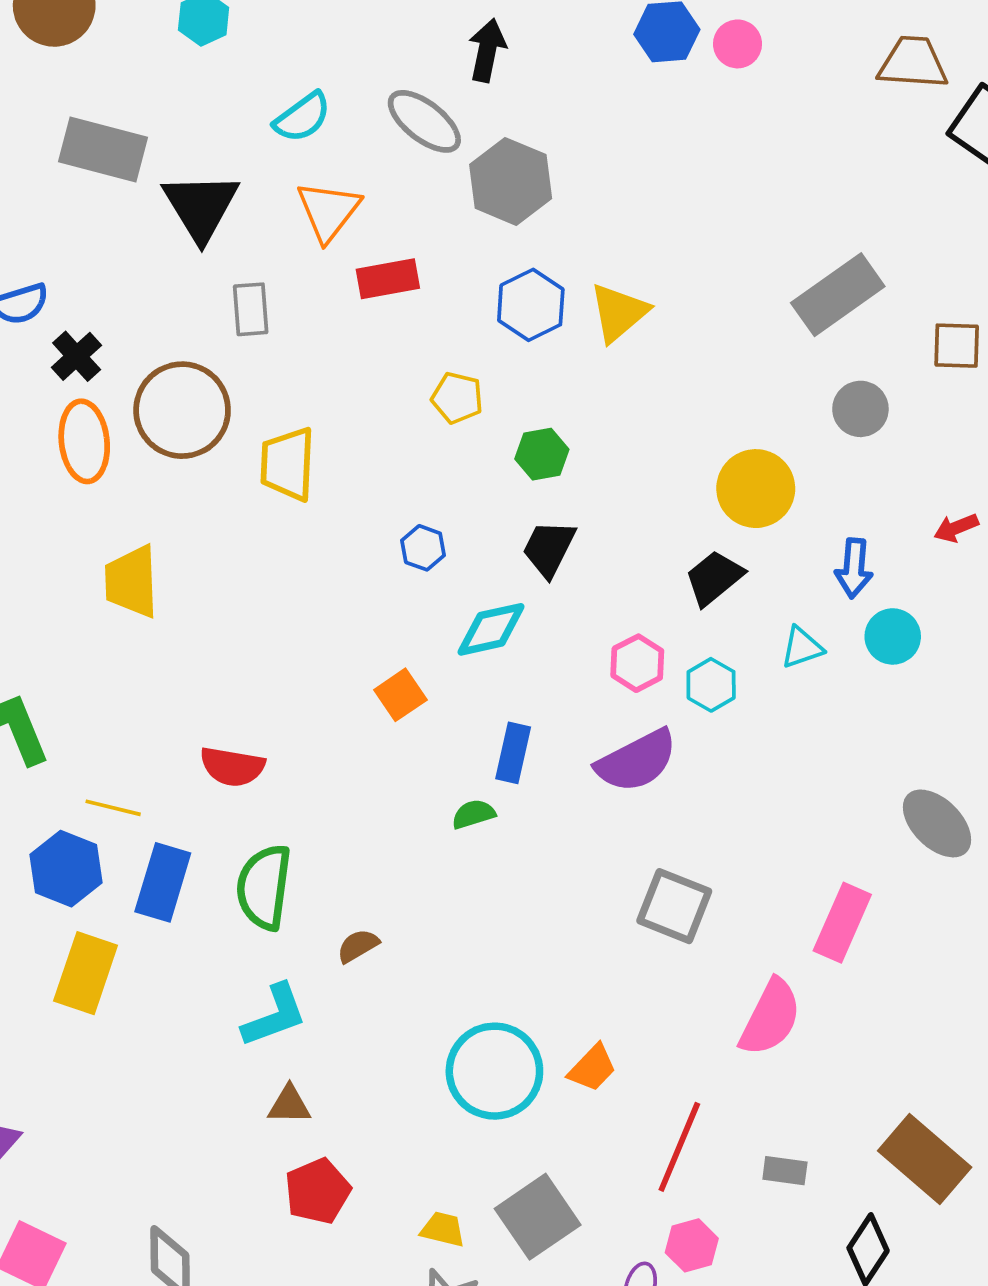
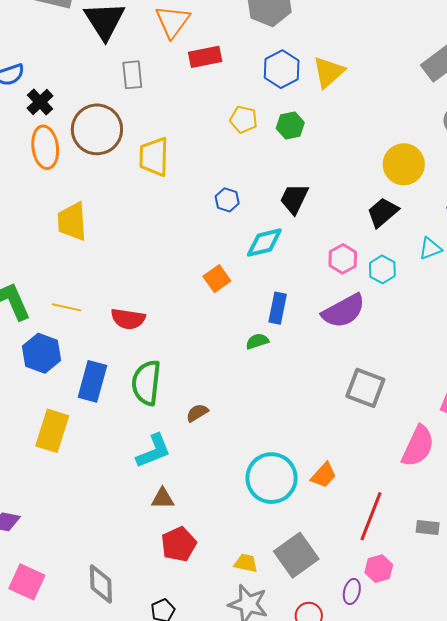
green hexagon: (542, 454) -> (290, 126), moved
yellow line: (113, 808) -> (66, 307), moved
blue hexagon: (66, 869) -> (42, 353), moved

